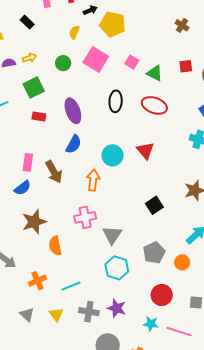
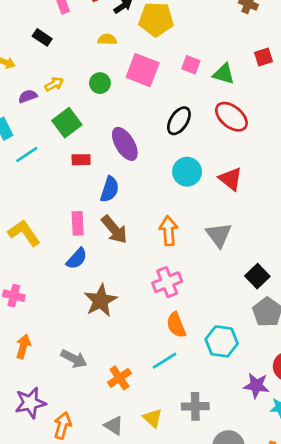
yellow semicircle: (74, 32) -> (107, 39), turned 80
black ellipse: (116, 101) -> (179, 121), turned 40
red ellipse: (154, 105) -> (231, 117), turned 30
blue semicircle: (74, 144) -> (110, 189), moved
cyan circle: (112, 155) -> (187, 172), moved
black square: (154, 205) -> (257, 276), moved
gray triangle: (112, 235) -> (219, 235), moved
orange semicircle: (55, 246) -> (176, 325), moved
cyan line: (71, 286) -> (165, 361), moved
purple star: (117, 308) -> (256, 386), moved

